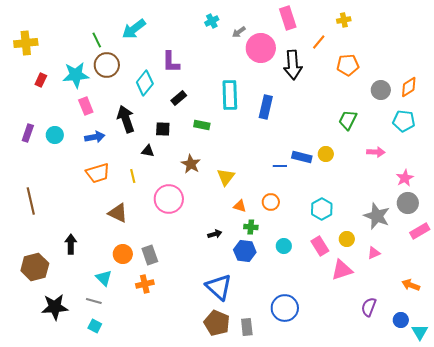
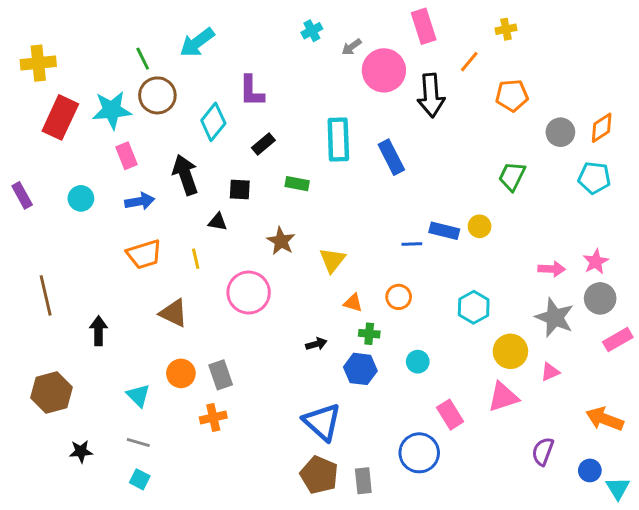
red rectangle: (41, 80) -> (60, 117), size x2.0
blue rectangle: (266, 107) -> (391, 157), turned -40
purple rectangle: (28, 133) -> (22, 195), moved, turned -48
pink arrow: (376, 152) -> (552, 269), moved
yellow circle: (347, 239) -> (510, 351), size x1.5
black arrow: (71, 244) -> (99, 331), moved
pink rectangle: (320, 246) -> (450, 415), moved
cyan triangle: (104, 278) -> (138, 395), moved
orange arrow: (411, 285) -> (605, 419), size x1.4
black star: (55, 307) -> (81, 451), size x0.6

